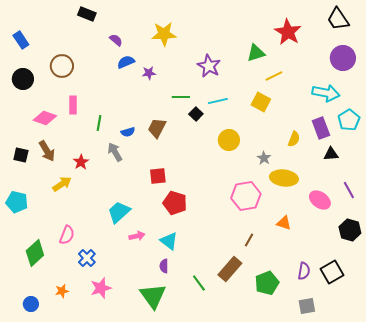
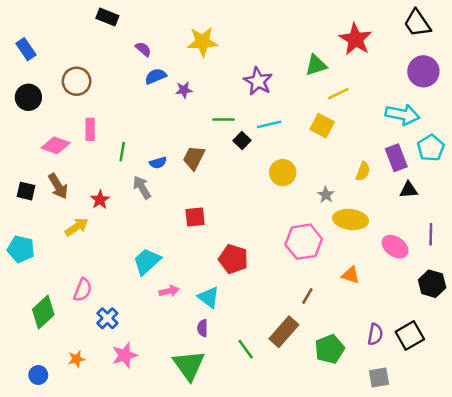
purple line: (349, 190) -> (431, 234), turned 30
red pentagon: (175, 203) -> (233, 259), moved

